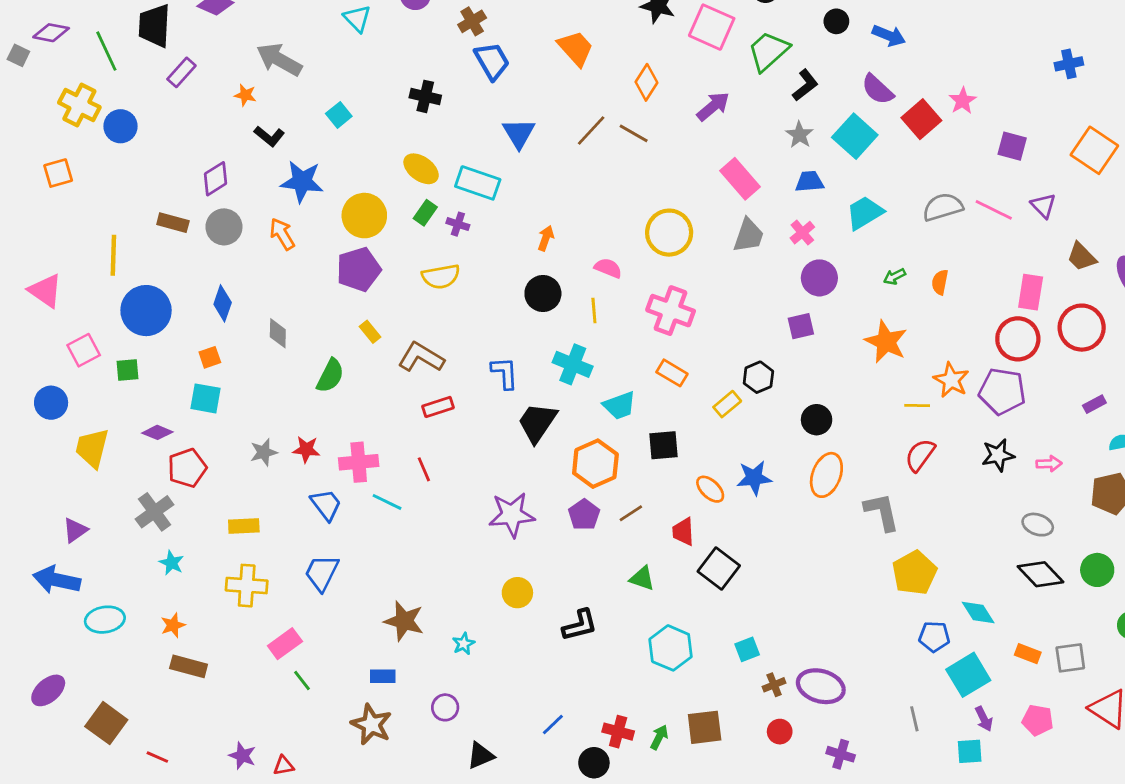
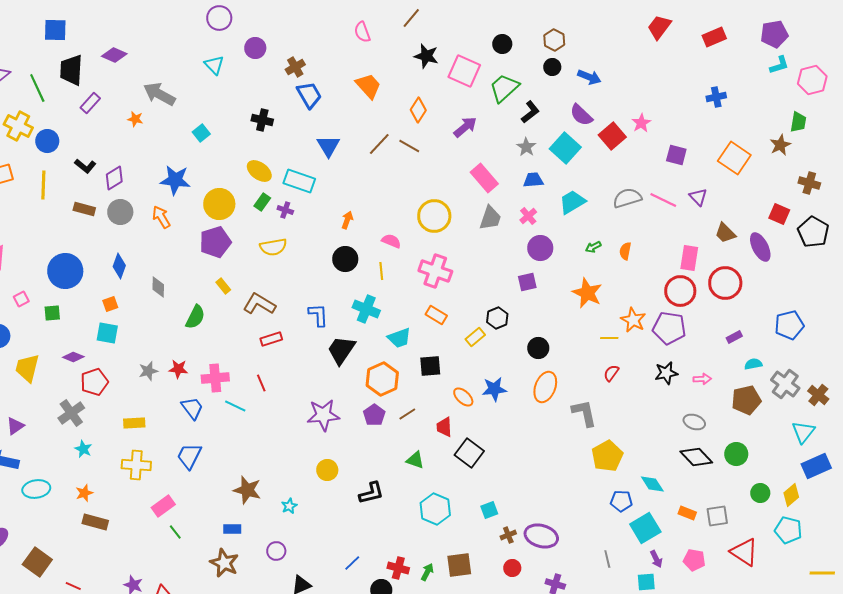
black L-shape: (269, 136) -> (85, 166), moved
yellow line: (113, 255) -> (43, 185), moved
pink square: (84, 350) -> (21, 299), size x0.7
red semicircle: (920, 455) -> (611, 373), size x0.7

